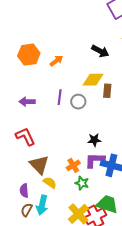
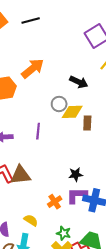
orange arrow: (56, 61) -> (33, 68), moved, size x1.6
gray circle: (78, 102) -> (59, 104), moved
brown triangle: (39, 165) -> (20, 175), moved, turned -50
green star: (82, 183) -> (64, 233), moved

